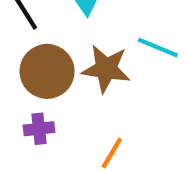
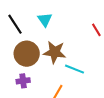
cyan line: (158, 48) -> (75, 69), moved

